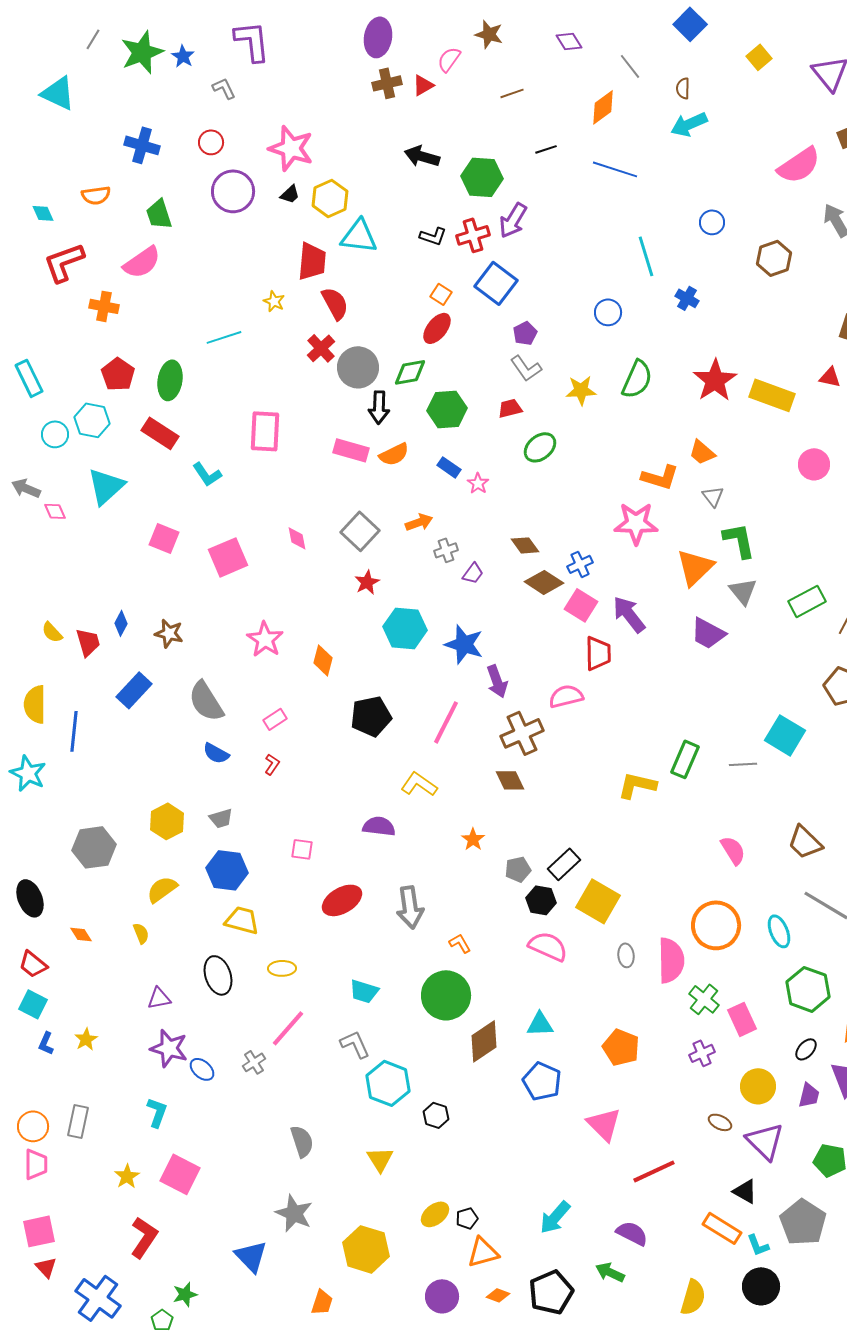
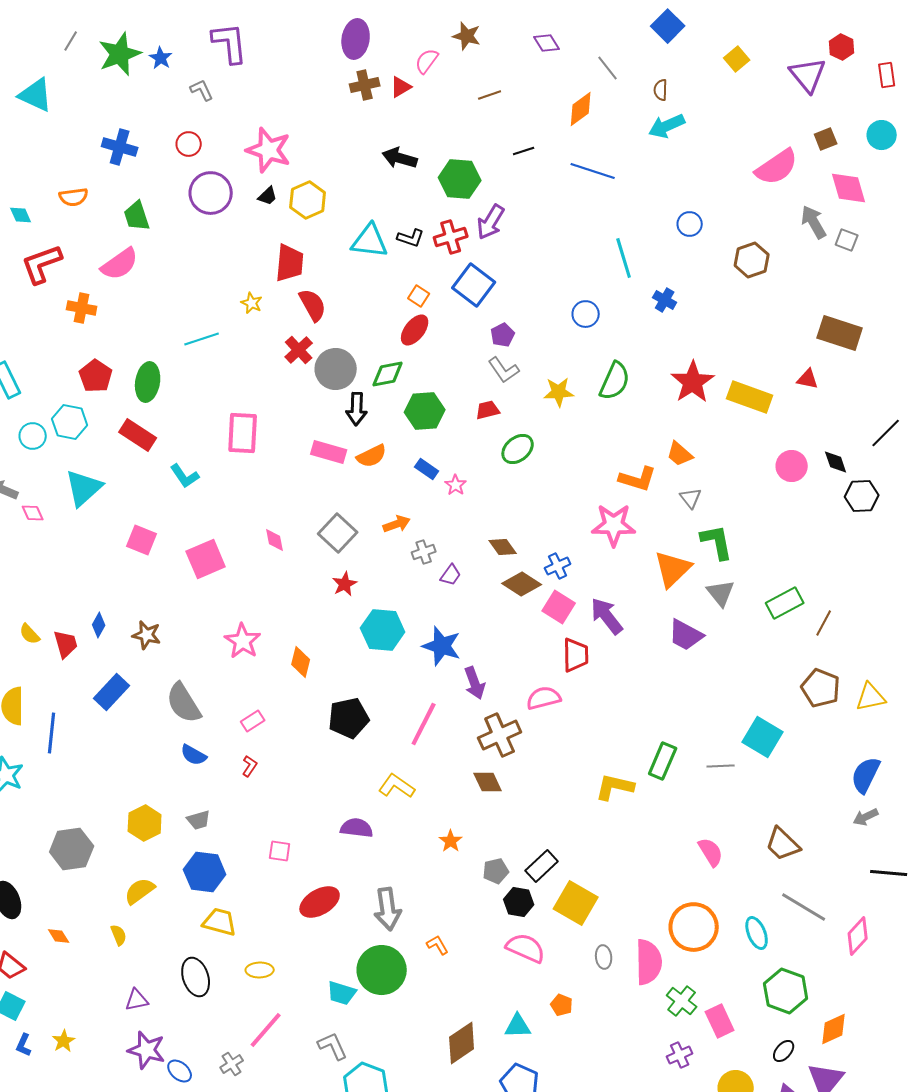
cyan triangle: (359, 236) -> (370, 241), moved
green circle: (446, 995) -> (382, 970), moved
orange pentagon: (621, 1047) -> (562, 1005), moved, size x0.6

